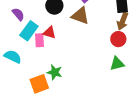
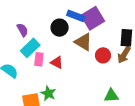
red triangle: (49, 33) -> (57, 63), moved
red circle: (118, 39) -> (103, 55), moved

